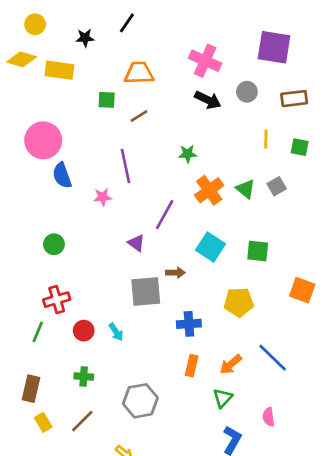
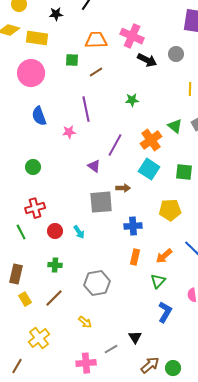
pink cross: (205, 61) -> (132, 36), moved
pink circle: (43, 140) -> (31, 73), moved
orange cross: (209, 190) -> (151, 140), moved
green line: (38, 332) -> (21, 232), turned -49

